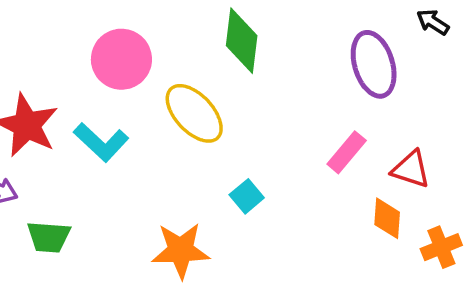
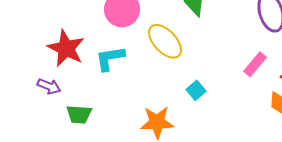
cyan L-shape: (101, 142) -> (110, 58), turned 128

